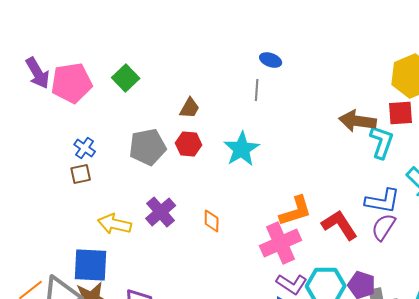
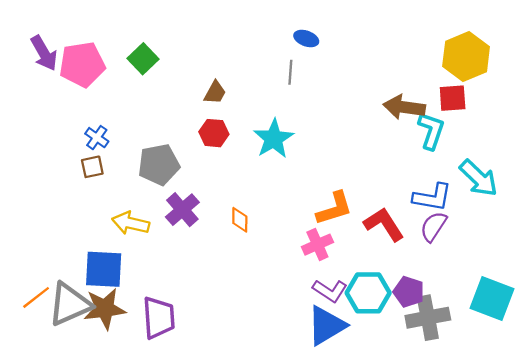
gray pentagon: (148, 147) -> (159, 165), moved
pink cross: (281, 243) -> (317, 245), size x0.7

